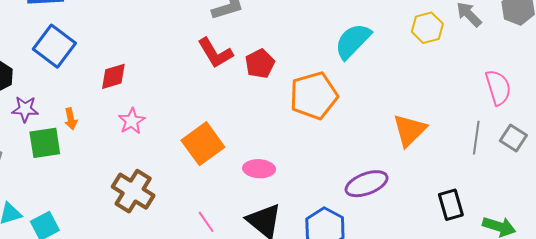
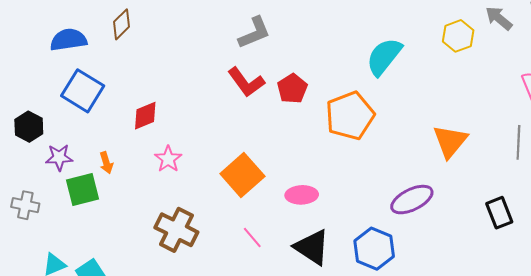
pink line: (206, 222) -> (252, 238), moved

